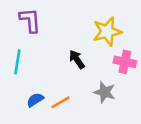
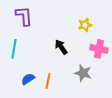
yellow star: (107, 32) -> (85, 25), size x0.6
orange line: (60, 102) -> (48, 81), turned -49

